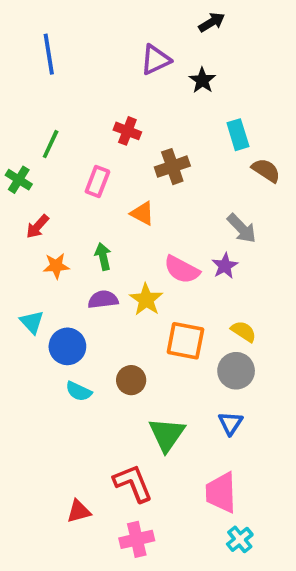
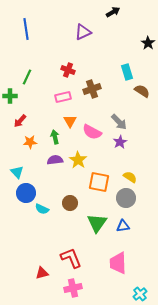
black star: (202, 80) -> (148, 43), moved
green cross: (19, 180) -> (10, 96), turned -32
pink rectangle: (97, 182) -> (63, 97), moved, turned 56
orange triangle: (142, 213) -> (70, 121), moved, turned 32
gray arrow: (242, 228) -> (119, 122), moved
pink semicircle: (182, 270) -> (92, 132), moved
blue circle: (67, 346) -> (26, 193), moved
blue triangle: (230, 423) -> (123, 226), turned 48
green triangle: (167, 434) -> (97, 223), moved
cyan cross: (240, 539) -> (140, 294), moved

